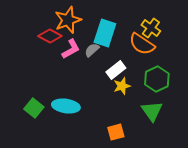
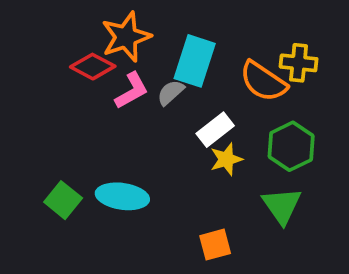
yellow cross: (151, 28) -> (299, 63), moved, turned -30

